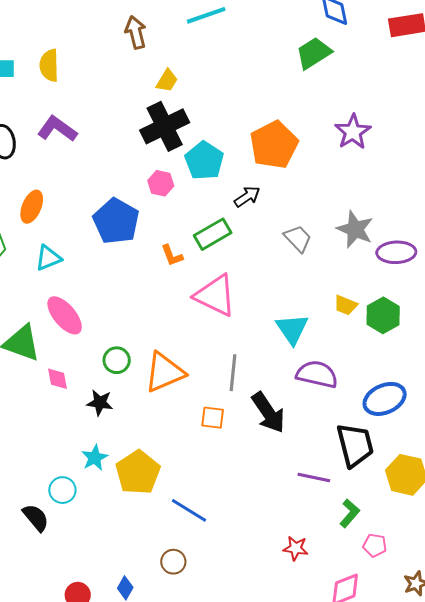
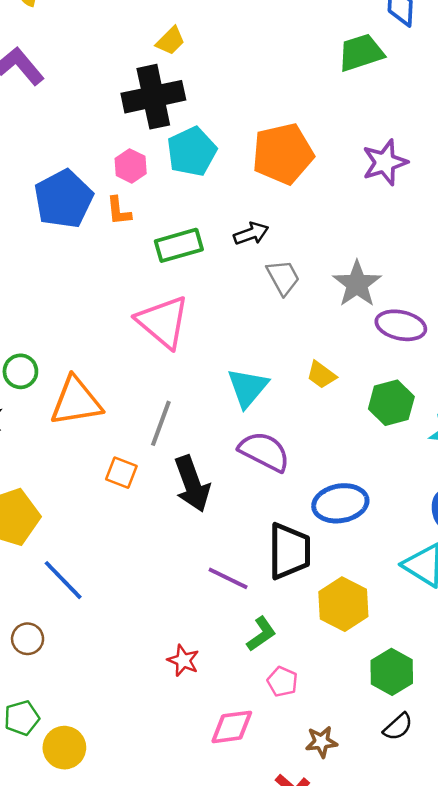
black arrow: (247, 197) -> (251, 234), moved
orange L-shape: (172, 255) -> (119, 211), moved
green hexagon: (383, 315) -> (391, 403), moved

